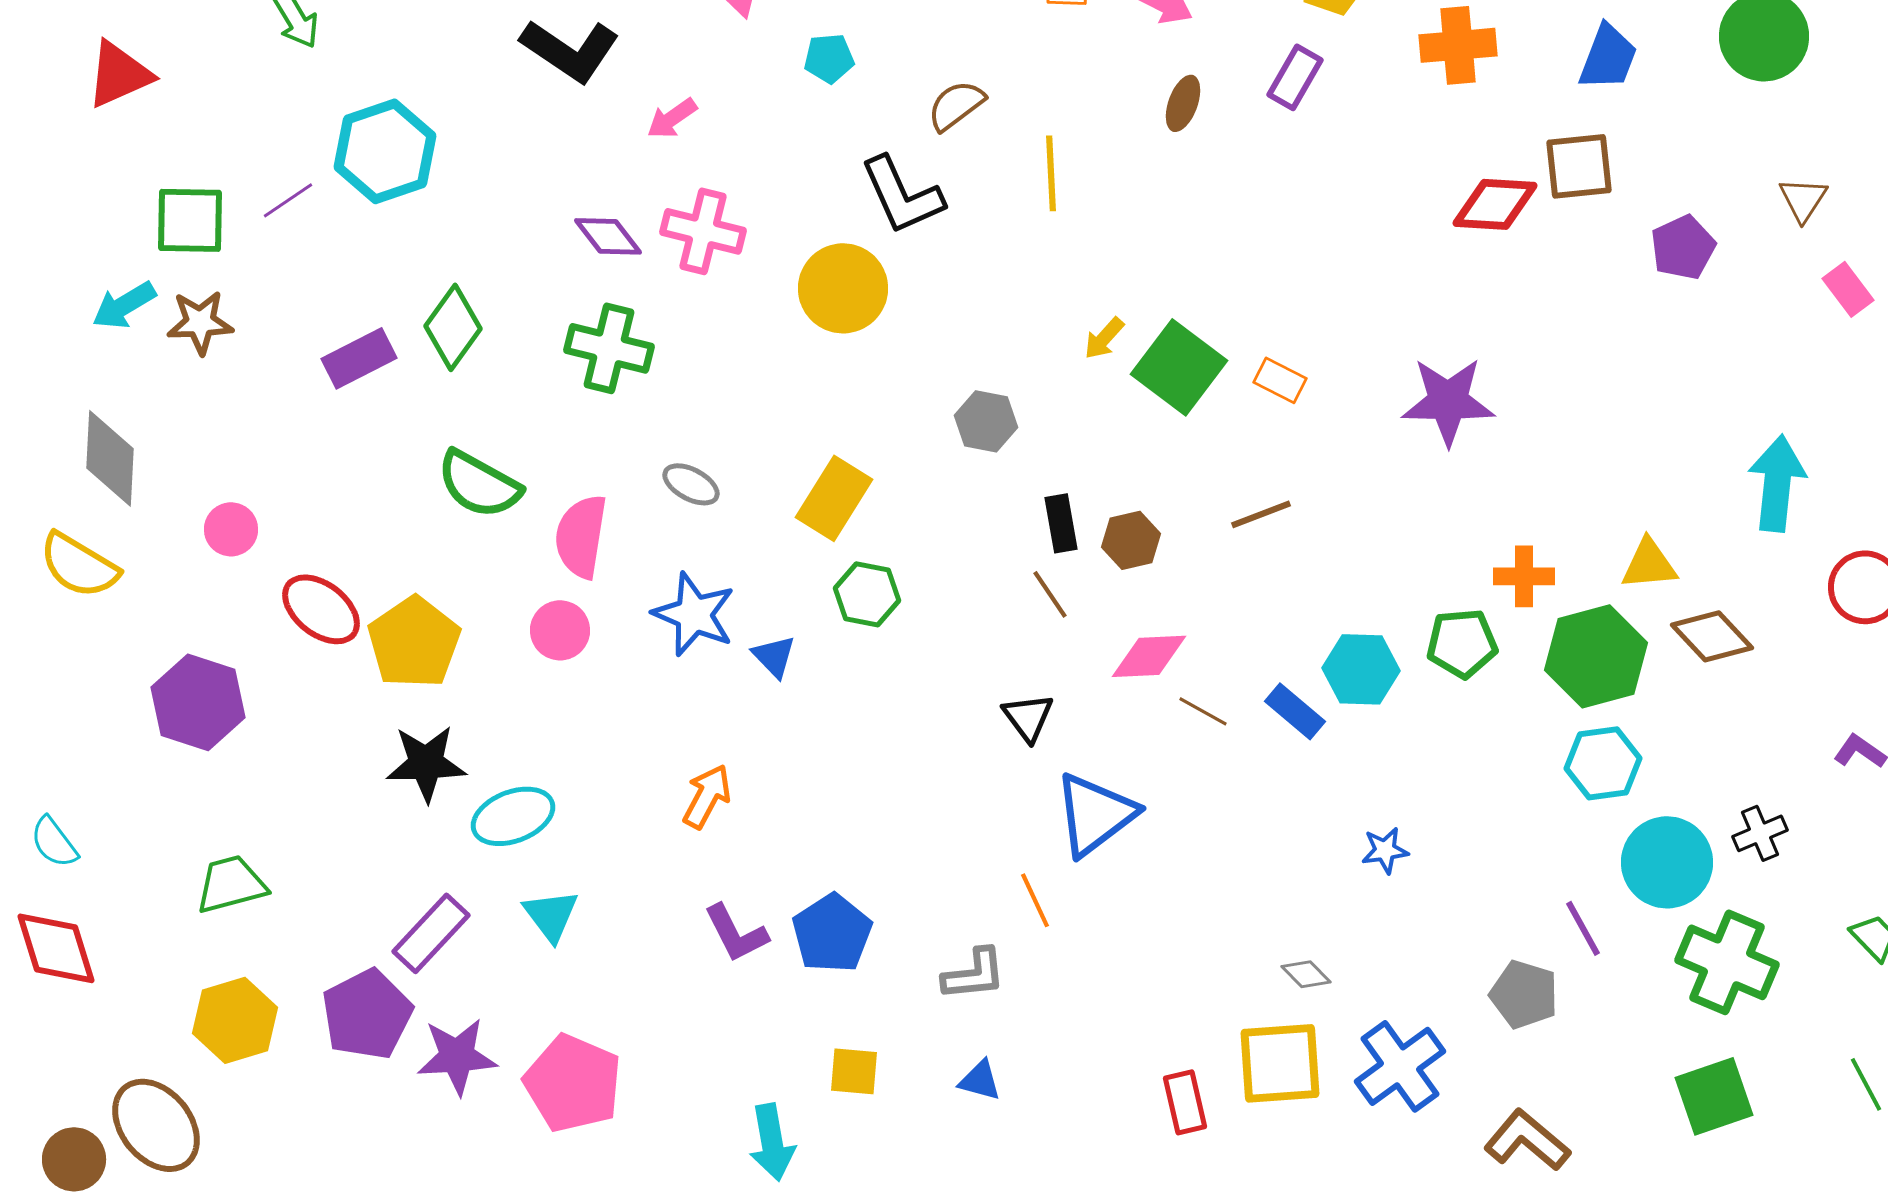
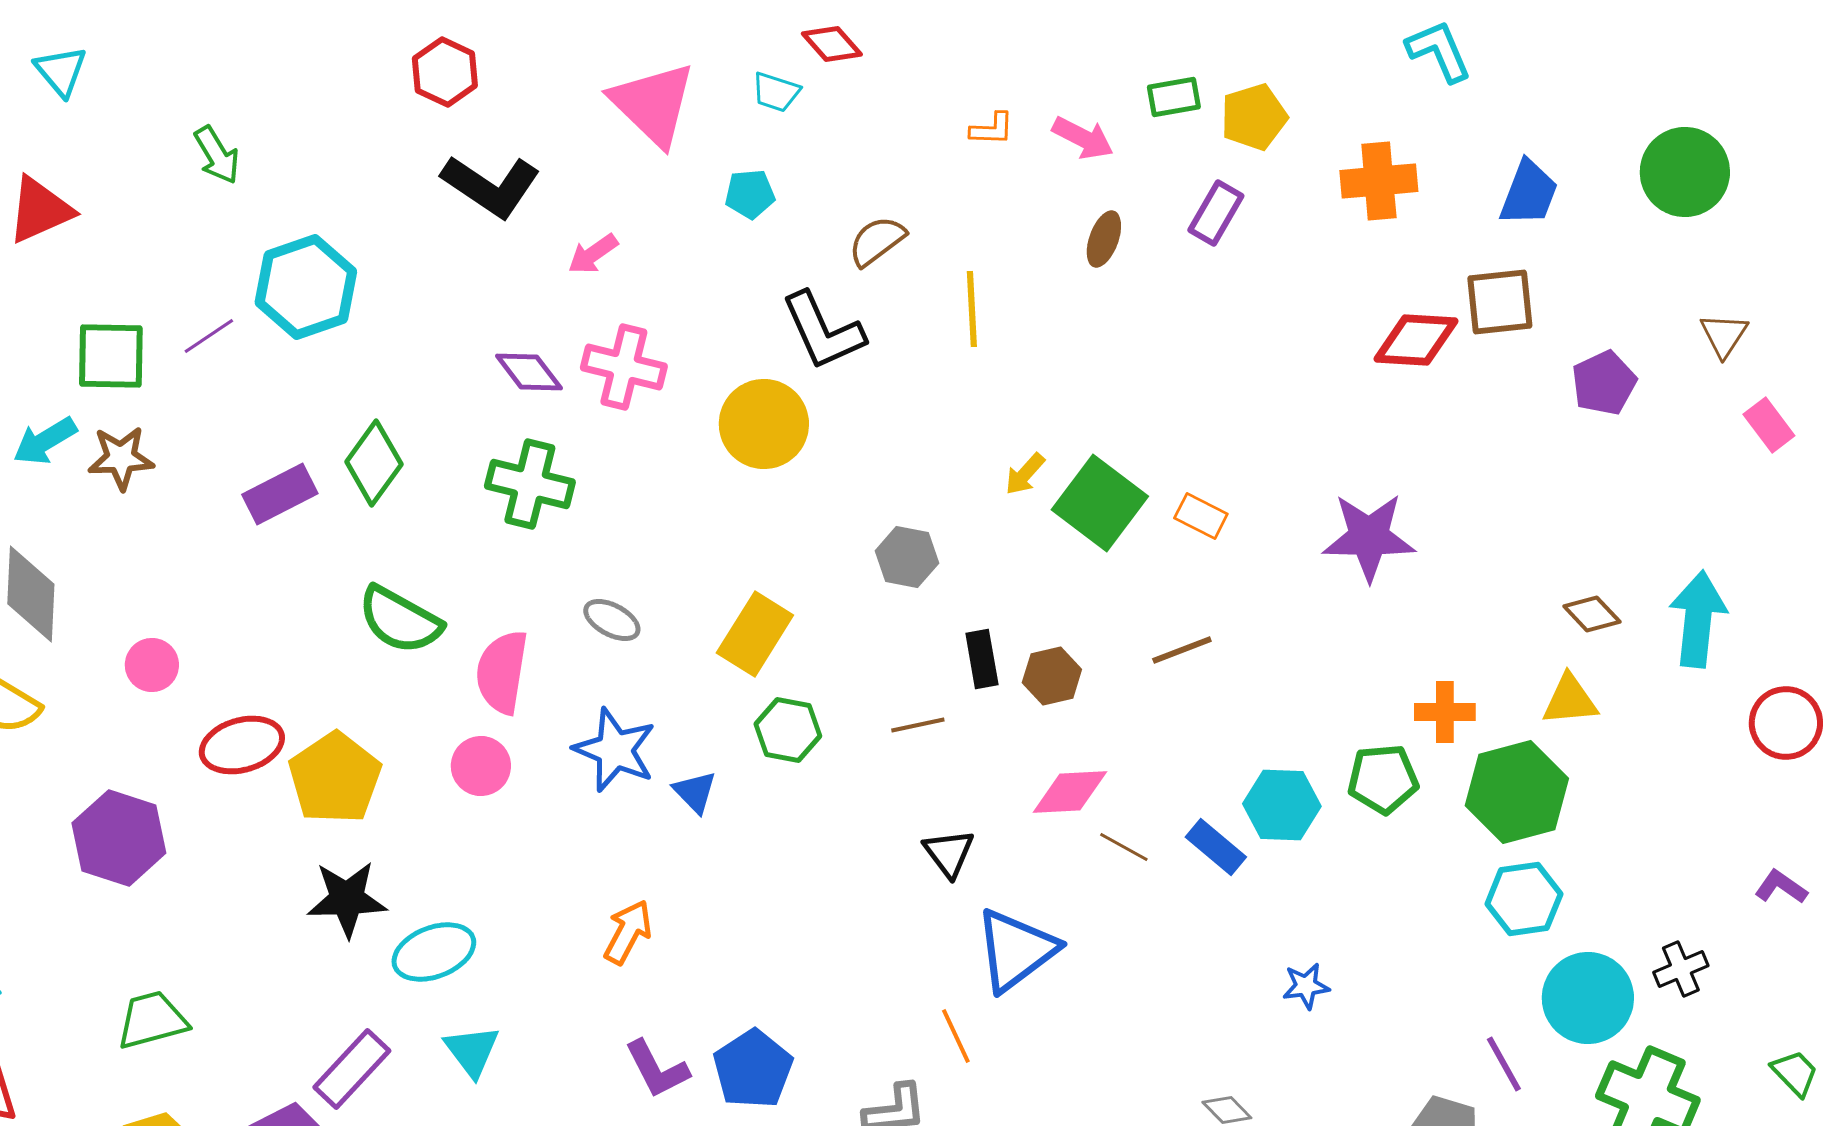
brown line: (1050, 594) -> (918, 725), moved, turned -68
red ellipse: (321, 609) -> (242, 745), turned -54
brown diamond: (1712, 636) -> (1592, 614), moved, size x0.7

